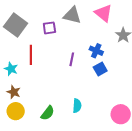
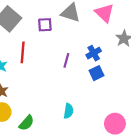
blue cross: (96, 51) -> (94, 53), turned 32
green semicircle: (48, 113) -> (26, 123), moved

